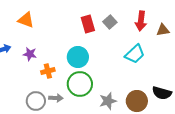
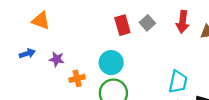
orange triangle: (26, 20) -> (41, 21), moved
cyan trapezoid: (135, 54) -> (178, 82), moved, turned -35

